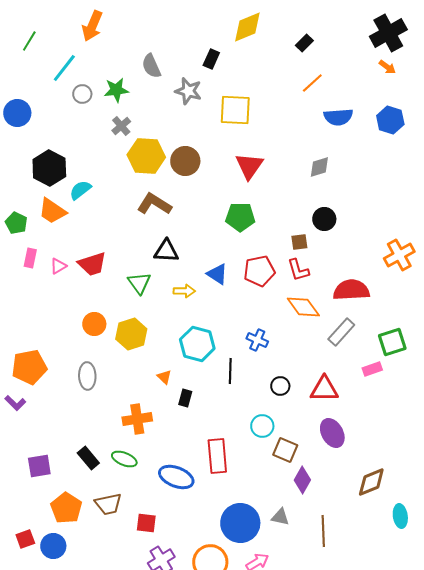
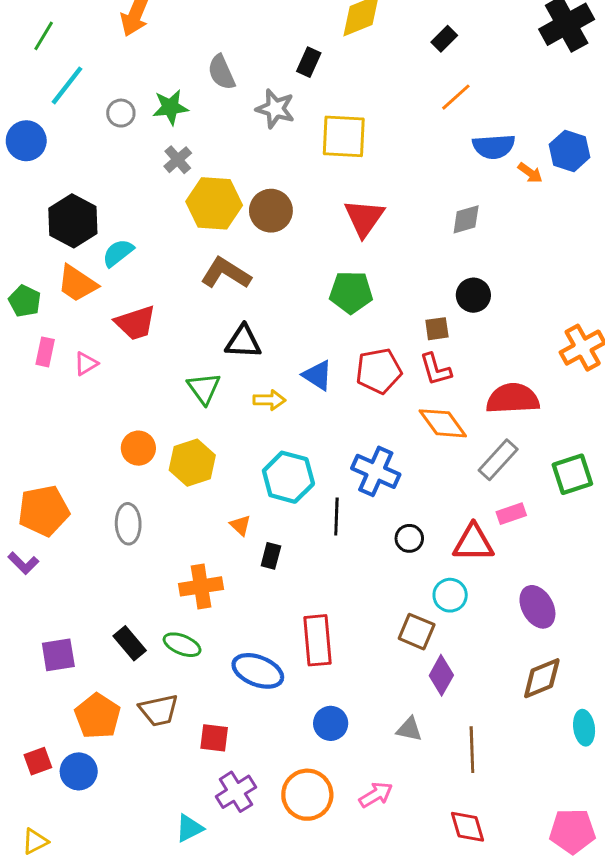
orange arrow: (387, 67) -> (530, 173), moved
cyan line: (64, 68) -> (67, 85), moved
red trapezoid: (92, 264) -> (135, 323), moved
blue cross: (257, 340) -> (376, 471), size x1.5
pink rectangle: (372, 369) -> (511, 514), moved
cyan circle: (262, 426) -> (450, 595), moved
purple ellipse: (332, 433) -> (537, 607), moved
blue circle: (240, 523) -> (331, 723), moved, size x0.6

